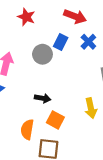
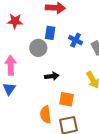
blue cross: (88, 42) -> (76, 40), moved
black arrow: (43, 98) -> (52, 76), moved

